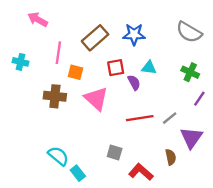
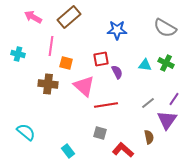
brown rectangle: (95, 38) -> (69, 17), moved
cyan triangle: (149, 68) -> (145, 65), moved
purple line: (199, 99) -> (174, 99), moved
red line: (140, 118) -> (106, 105), moved
cyan semicircle: (58, 156) -> (26, 132), moved

